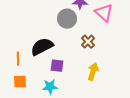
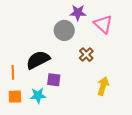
yellow arrow: (93, 72) -> (103, 86), moved
cyan star: (50, 87) -> (38, 95), moved

